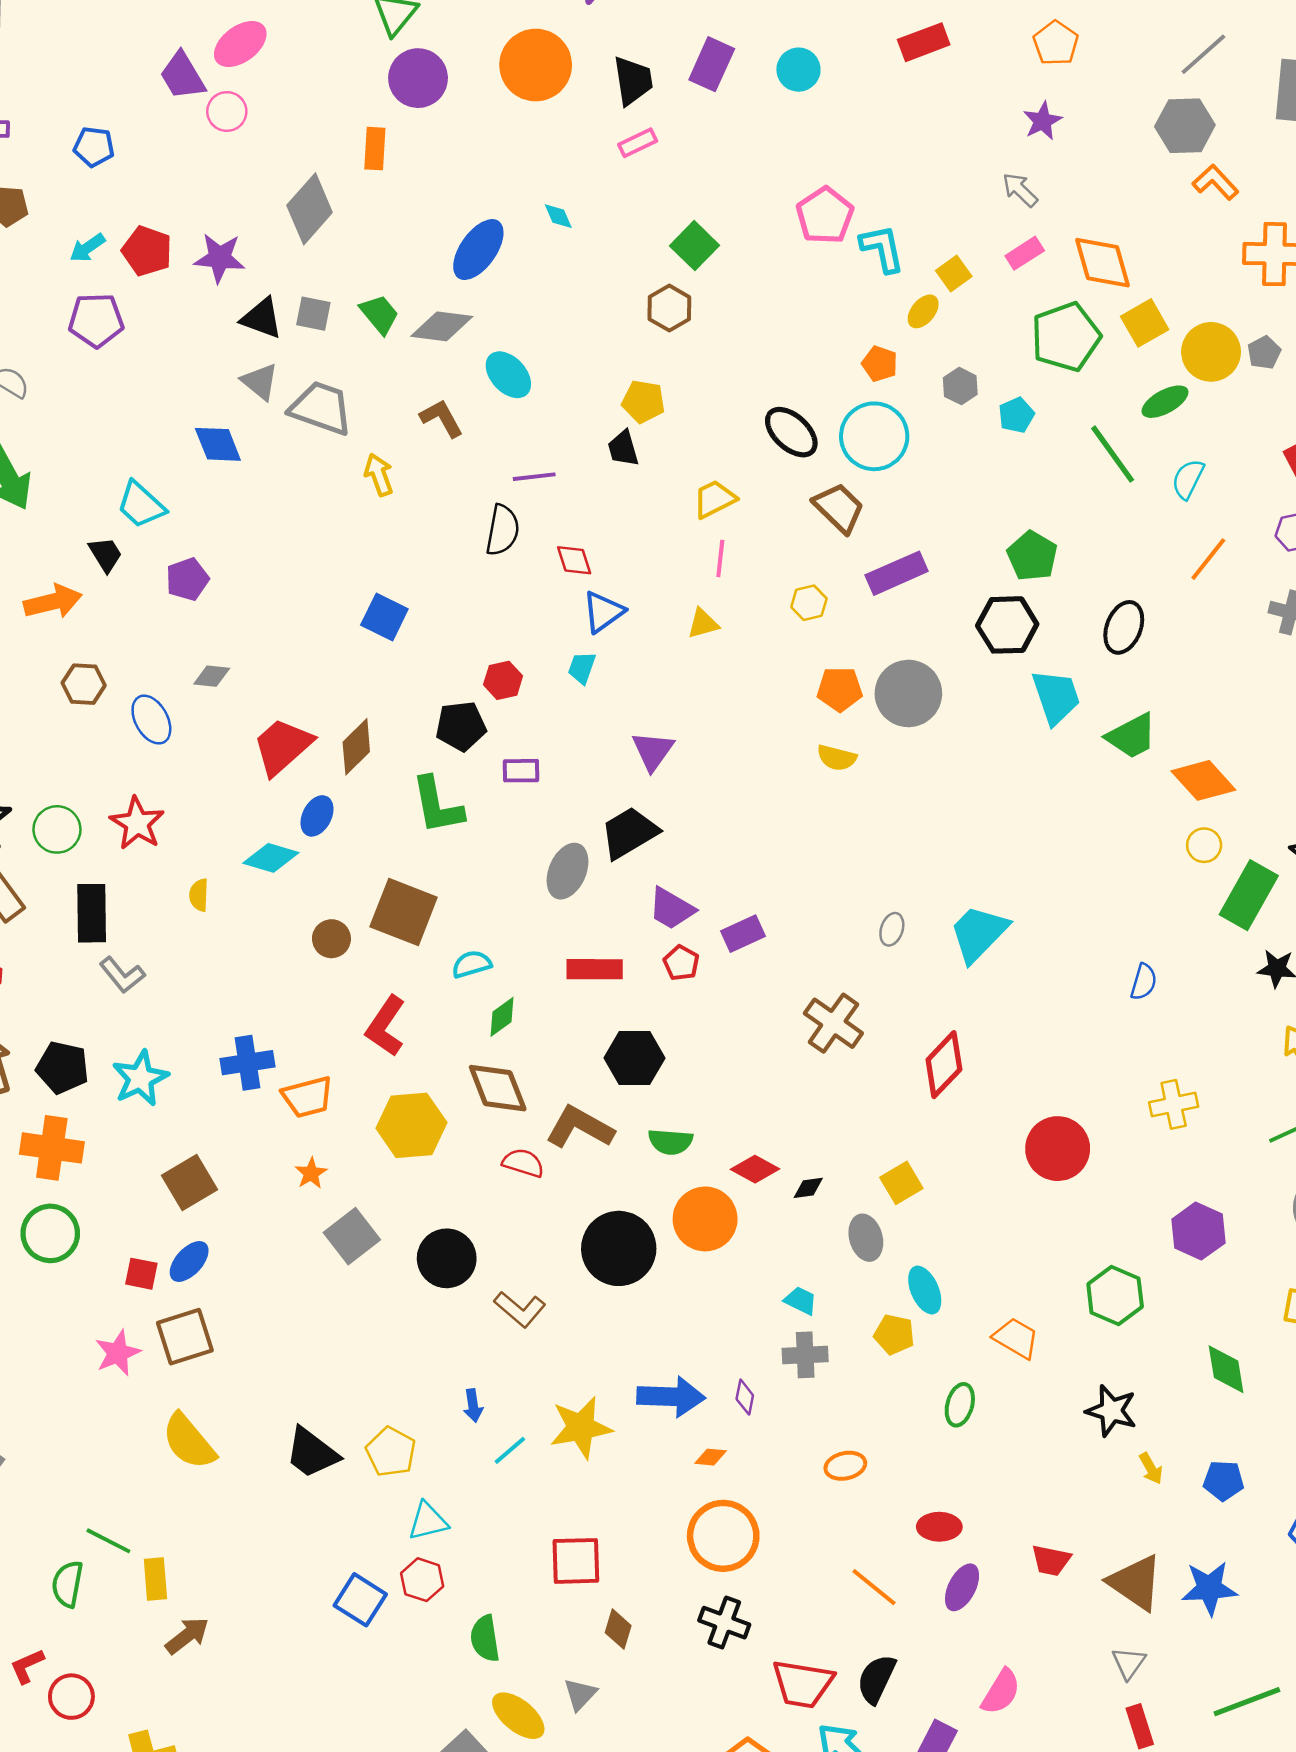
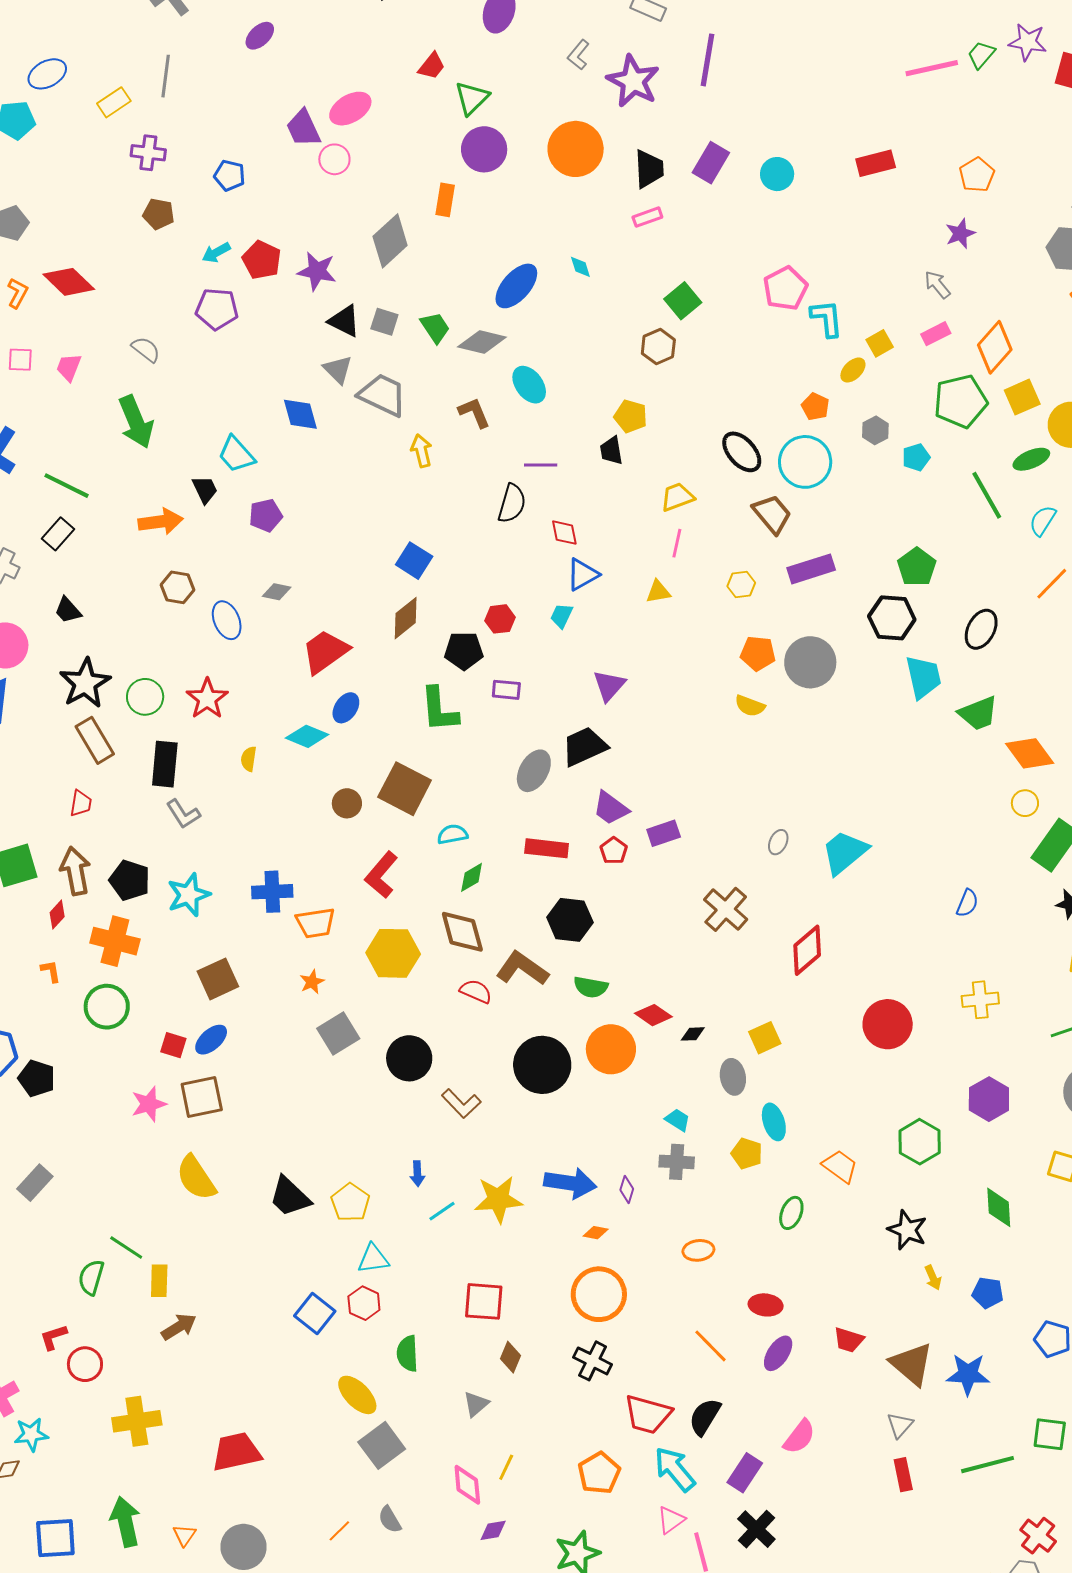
orange diamond: (1102, 263) -> (995, 347), turned 51
brown diamond: (356, 747) -> (406, 618), moved
yellow ellipse: (518, 1716) -> (357, 1395), moved

